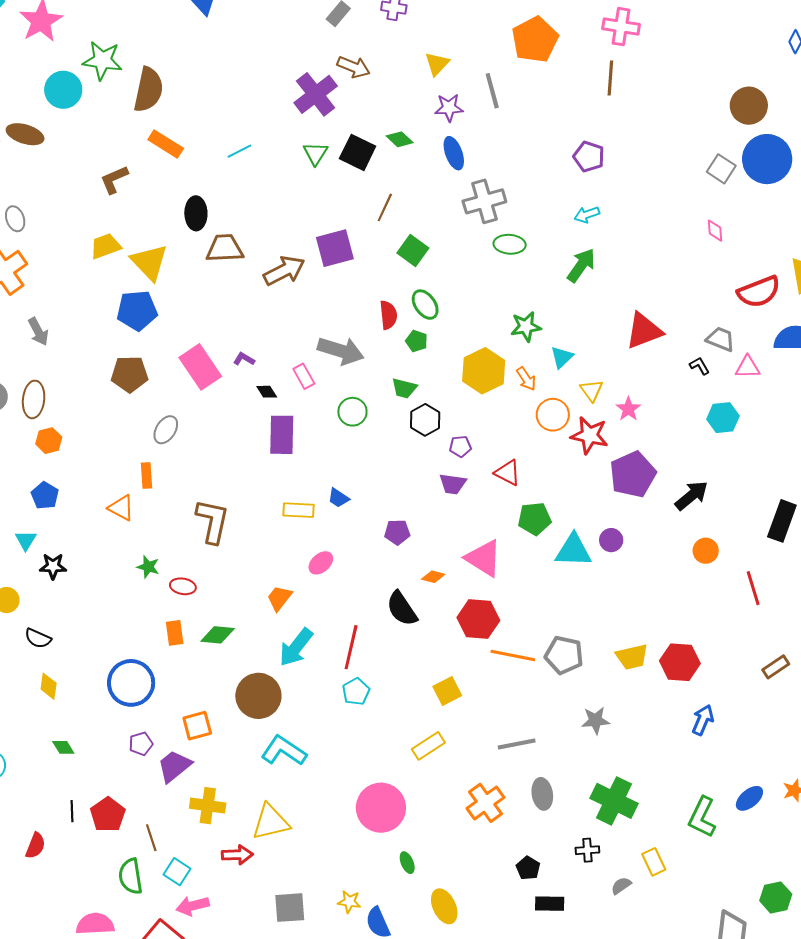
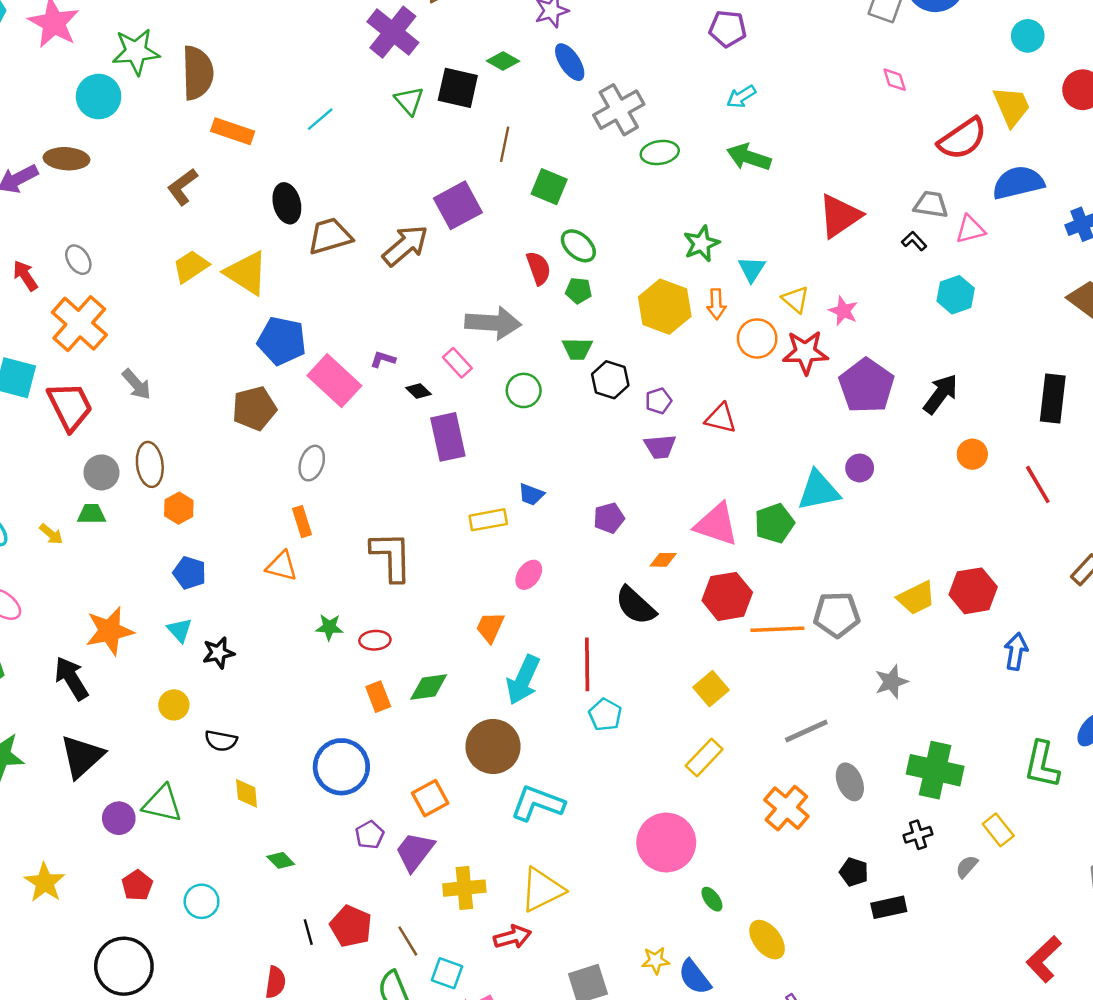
green arrow: (581, 265) -> (749, 157), turned -93
blue pentagon: (137, 310) -> (282, 341), moved, turned 30
orange arrow: (526, 379) -> (716, 304), turned 45
green pentagon: (534, 519) -> (774, 523), moved

